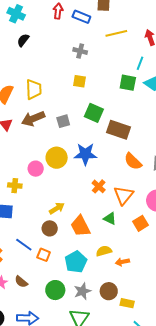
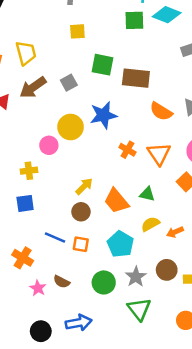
green triangle: (110, 219) -> (147, 194), moved

